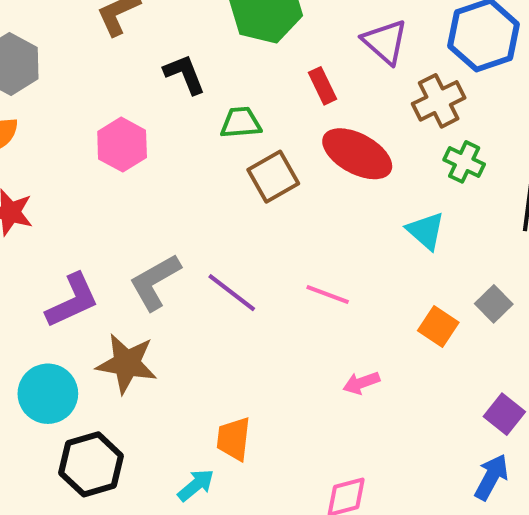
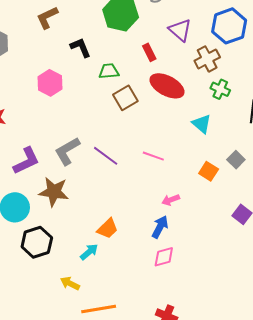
orange trapezoid: (234, 439) -> (108, 229), turned -140
blue arrow: (491, 477) -> (160, 227), moved

